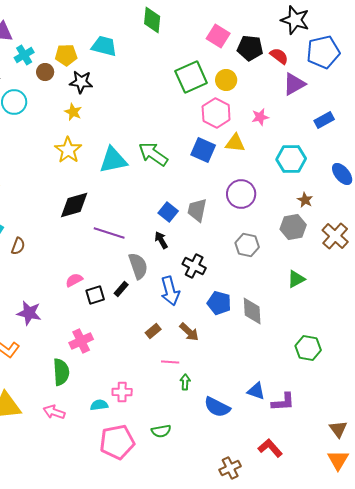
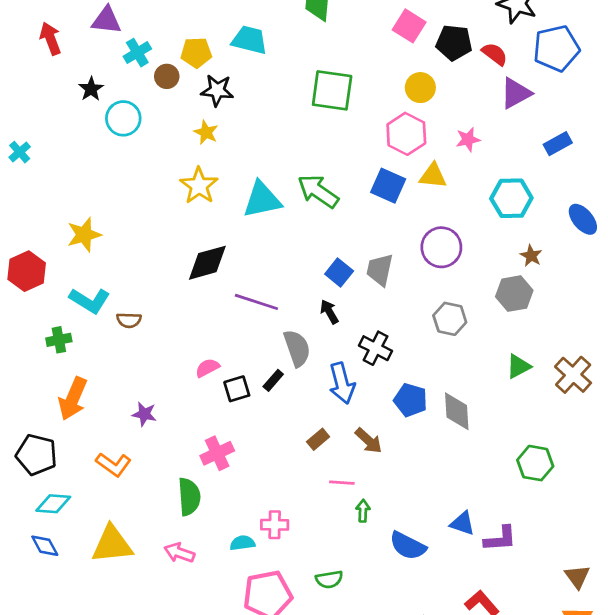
green square: (191, 77) -> (332, 90), moved, turned 32
brown cross: (335, 236) -> (573, 375), moved
brown semicircle: (18, 246) -> (129, 320), turned 72
purple star: (29, 313) -> (144, 414), size x0.7

